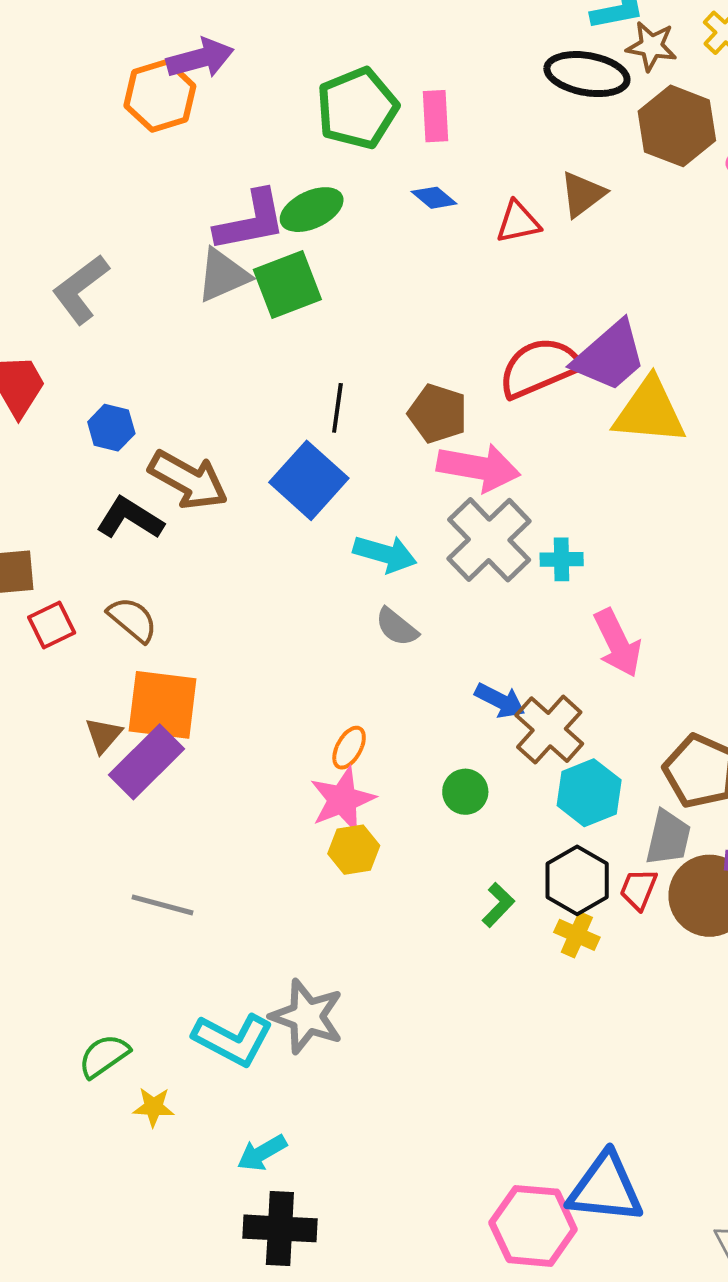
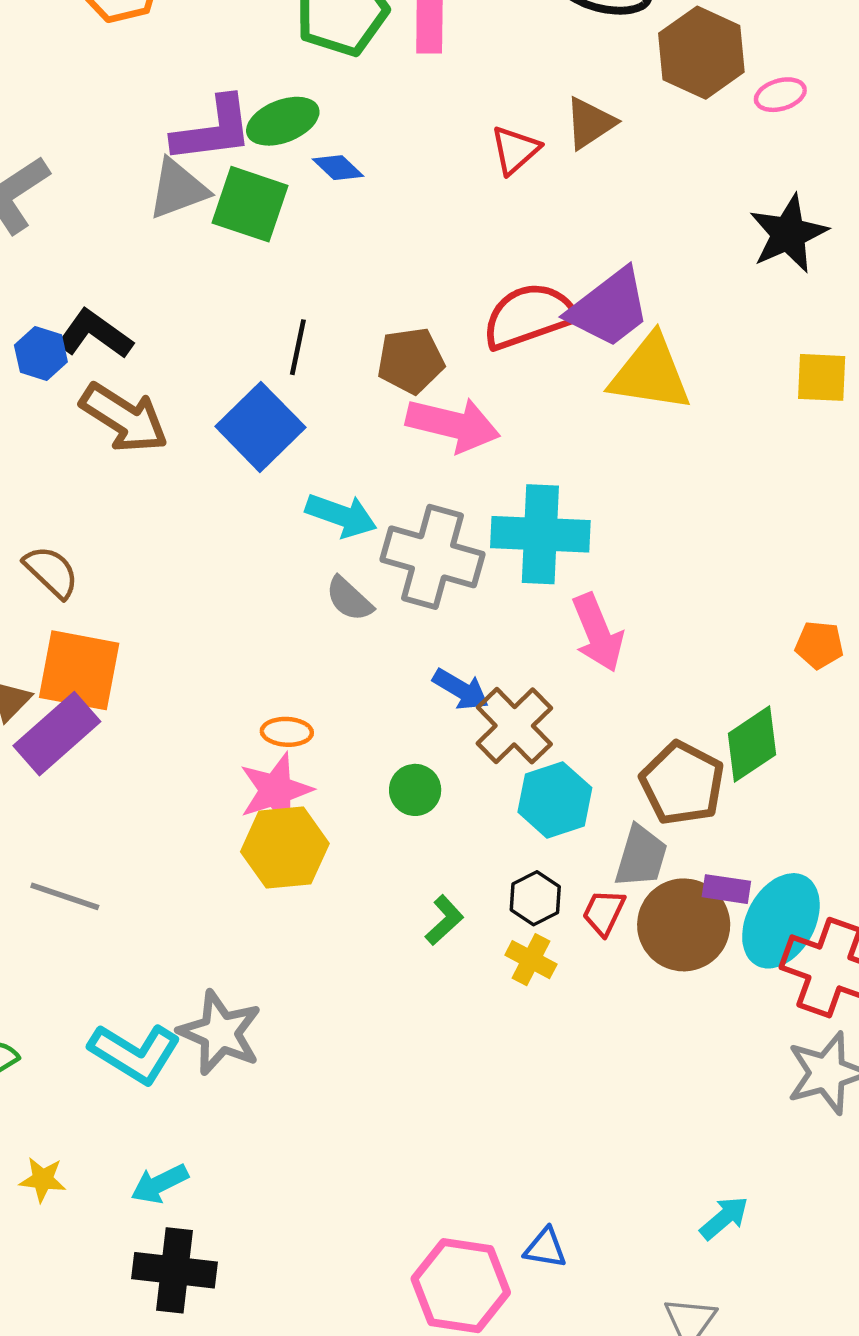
blue diamond: (434, 198) -> (338, 168), moved
red triangle: (518, 222) -> (515, 150), turned -33
green square: (287, 285) -> (250, 204), turned 36
brown pentagon: (438, 414) -> (411, 361), turned -30
black L-shape: (130, 518) -> (95, 334), moved
gray cross: (489, 540) -> (432, 557), moved, turned -34
cyan cross: (562, 559) -> (540, 534), size x2.0
orange ellipse: (349, 748) -> (287, 732), turned 60
yellow hexagon: (354, 850) -> (285, 848), size x1.5
black hexagon: (577, 880) -> (535, 898), size x0.7
yellow star: (154, 1107) -> (43, 1180), moved
blue triangle: (606, 1188) -> (545, 1248), size x0.5

